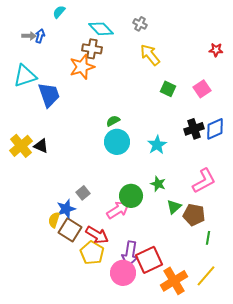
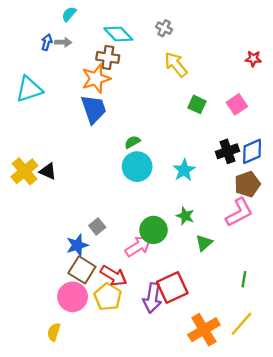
gray arrow: (29, 36) -> (63, 42), moved
blue trapezoid: (49, 95) -> (94, 109), moved
brown pentagon: (194, 215) -> (247, 184), moved, turned -30
yellow semicircle: (54, 220) -> (54, 332), moved
red square: (149, 260) -> (172, 287), moved
pink circle: (123, 273) -> (73, 297), moved

